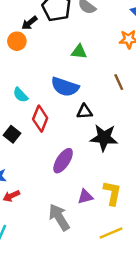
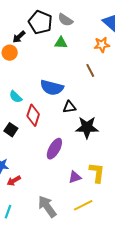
green triangle: (79, 52) -> (61, 43), moved
brown line: (119, 82) -> (90, 70), moved
gray arrow: (59, 217) -> (47, 207), moved
yellow line: (111, 233) -> (83, 205), moved

